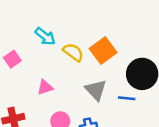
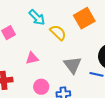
orange square: (103, 51) -> (84, 18), moved

